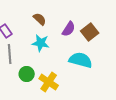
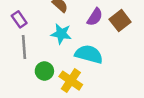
cyan semicircle: (81, 60) -> (89, 54), moved

